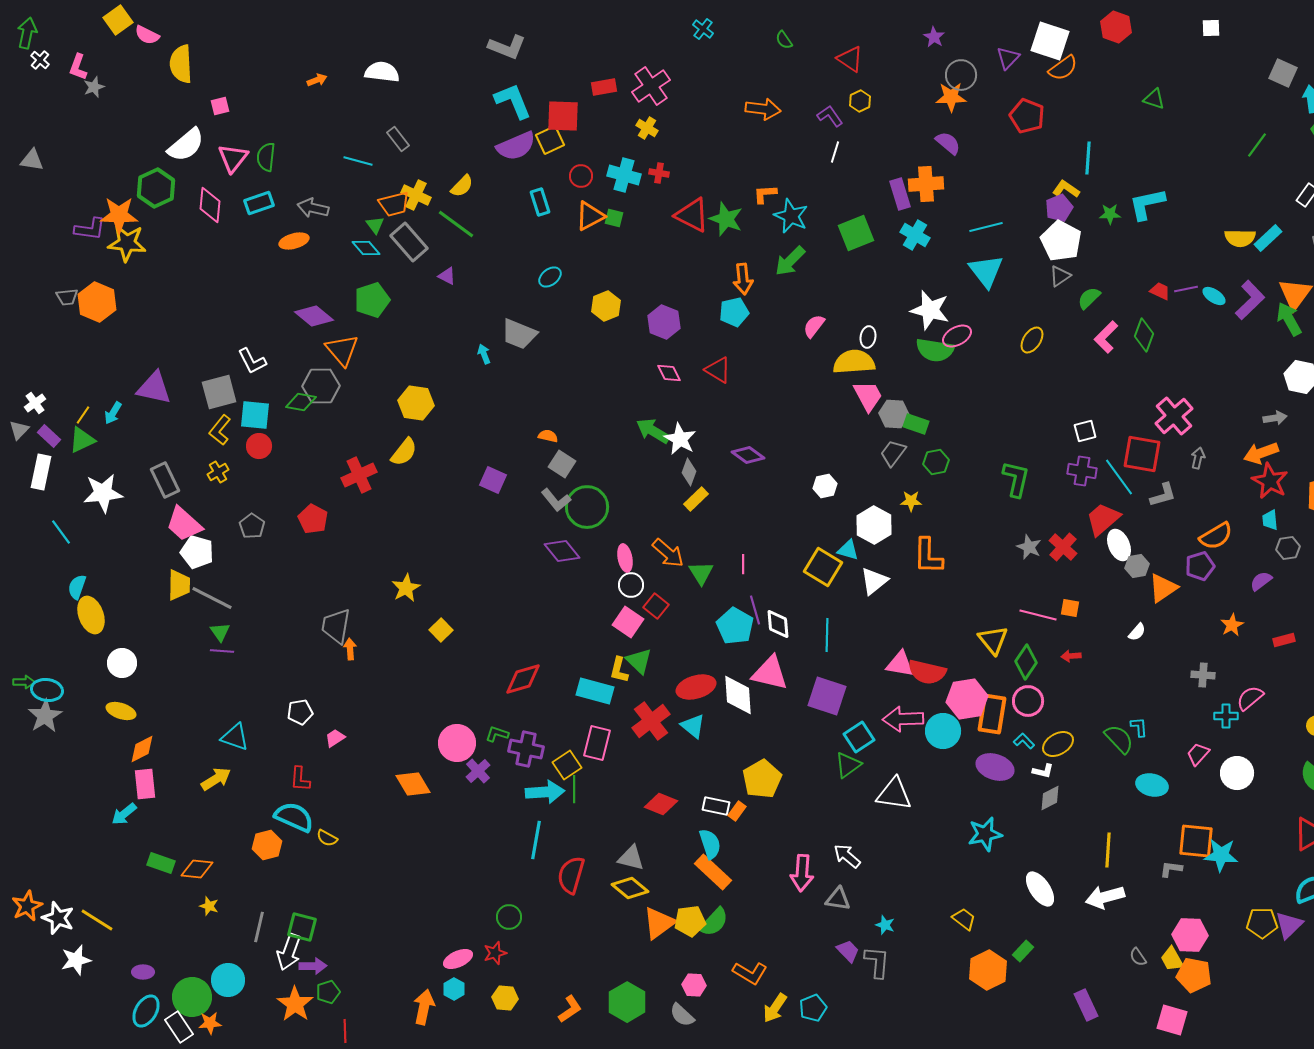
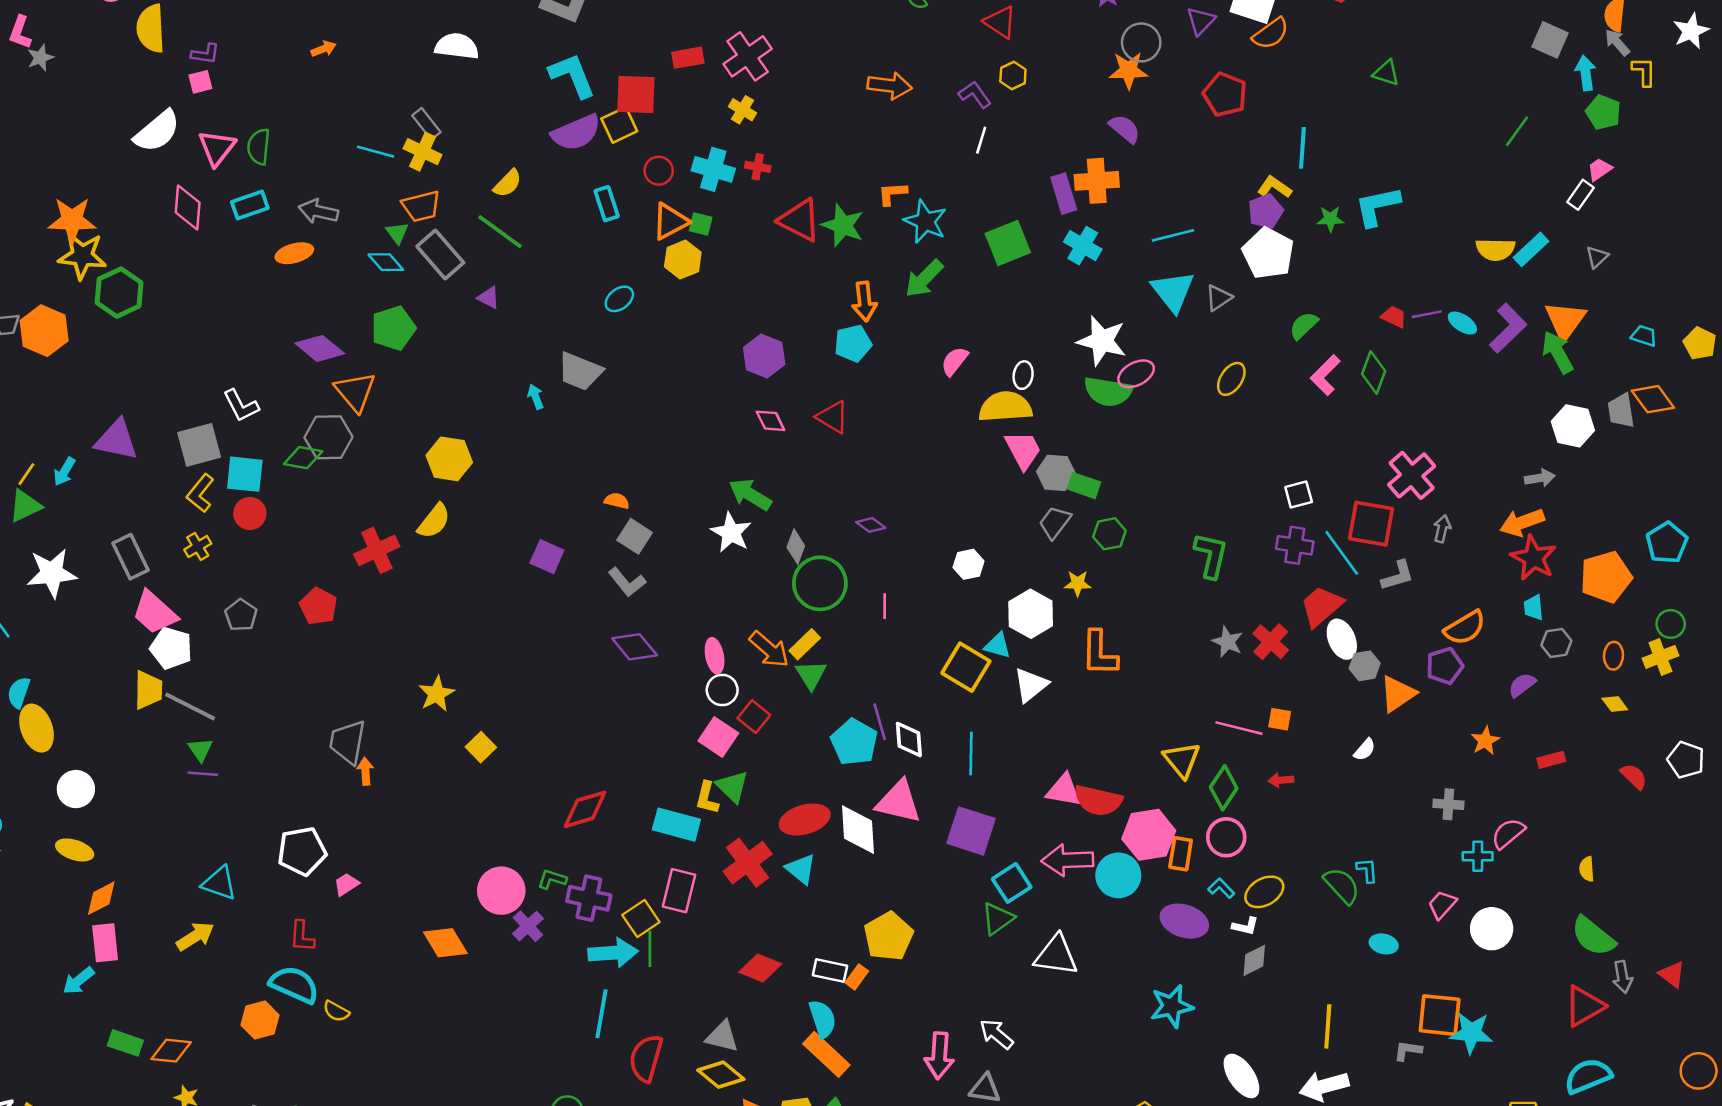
white semicircle: (382, 72) -> (457, 46), moved
green hexagon: (156, 188) -> (119, 293), moved
yellow cross: (416, 195) -> (423, 152), moved
purple L-shape: (90, 229) -> (205, 54), moved, size x0.7
gray triangle: (1060, 276) -> (1219, 298), moved
yellow hexagon: (606, 306) -> (683, 260), moved
white star: (680, 439) -> (731, 533), moved
purple diamond: (748, 455) -> (871, 525), size x0.7
yellow rectangle: (696, 499) -> (805, 644), moved
green circle: (587, 507) -> (820, 583), moved
pink line: (743, 564) -> (885, 606), moved
white pentagon: (300, 712) -> (302, 851), size x1.5
orange rectangle: (992, 714) -> (1181, 854), size x0.7
cyan ellipse: (1152, 785) -> (1384, 944), size x0.7

